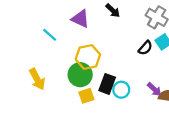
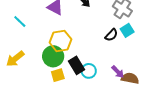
cyan line: (50, 35) -> (20, 22), moved
yellow arrow: (37, 79) -> (15, 59), turned 78
black rectangle: (107, 84) -> (76, 65), turned -54

